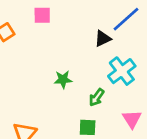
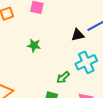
green star: (63, 79) -> (34, 45), moved

